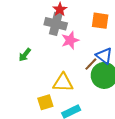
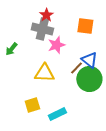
green arrow: (25, 55) -> (11, 49), moved
yellow triangle: (63, 83) -> (44, 73), moved

